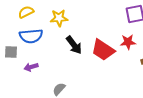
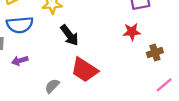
red trapezoid: (103, 50) -> (84, 70), moved

